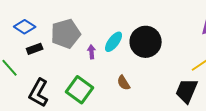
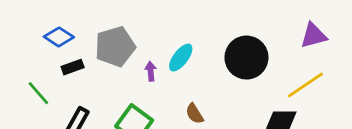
black circle: (146, 42) -> (246, 58), moved

